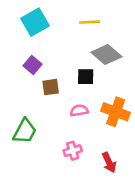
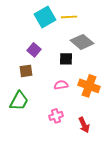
cyan square: (35, 22) -> (45, 17), moved
purple square: (32, 65) -> (34, 50), moved
brown square: (51, 87) -> (26, 71), moved

